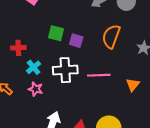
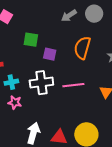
green square: (56, 33) -> (31, 40), moved
cyan cross: (34, 67) -> (11, 82), turned 32

